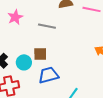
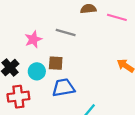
pink star: (15, 17) -> (33, 39), moved

